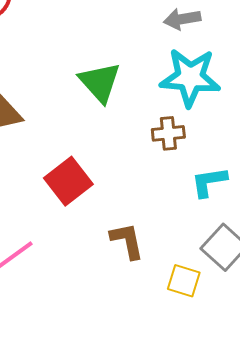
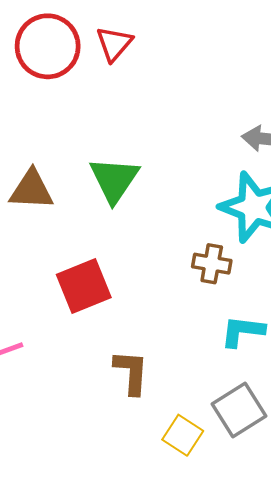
green triangle: (100, 82) -> (114, 180), moved

